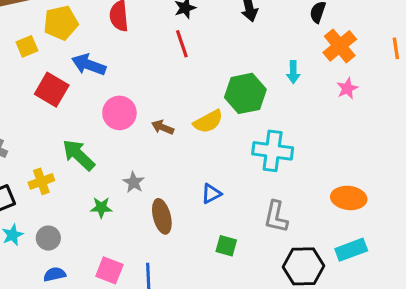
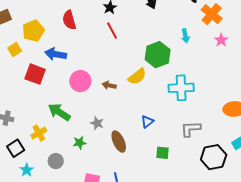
gray L-shape: (276, 217) -> (191, 129), turned 85
gray circle: (48, 238) -> (56, 161), moved

